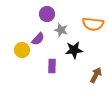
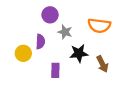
purple semicircle: (38, 39) -> (40, 42), turned -40
brown arrow: (96, 75) -> (102, 64), moved, turned 126

